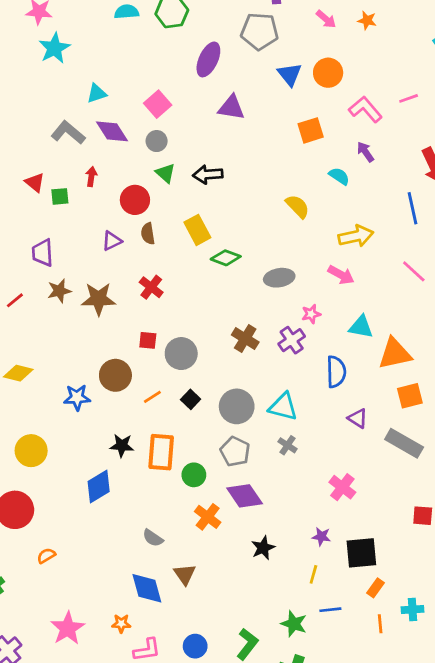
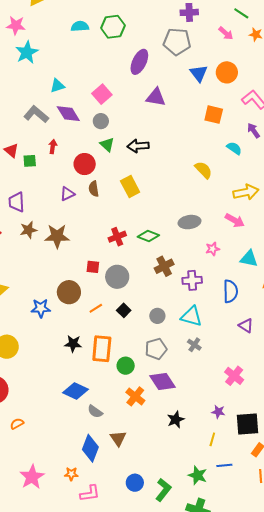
orange square: (311, 130) -> (214, 115), turned 30
green diamond: (226, 258) -> (148, 236), moved
red cross: (151, 287) -> (117, 237), moved, turned 30
brown cross: (245, 338) -> (164, 266), turned 30
purple cross: (292, 340) -> (192, 280), moved, turned 30
gray circle: (237, 406) -> (157, 316), size x0.6
gray pentagon: (235, 452) -> (156, 349), turned 30
blue diamond: (99, 487) -> (76, 391), moved, turned 55
blue diamond: (147, 588) -> (90, 448), turned 36
blue circle: (195, 646) -> (135, 483), moved

